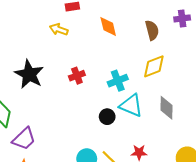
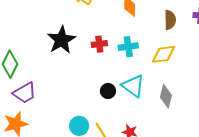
black star: (29, 74) -> (61, 40), moved
red cross: (77, 76) -> (99, 44), moved
cyan cross: (118, 81) -> (128, 47), moved

